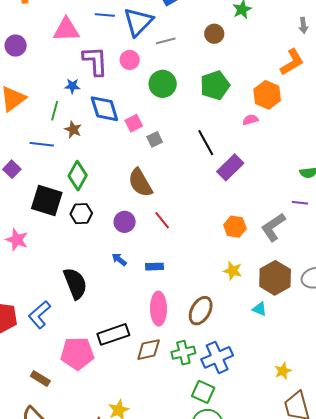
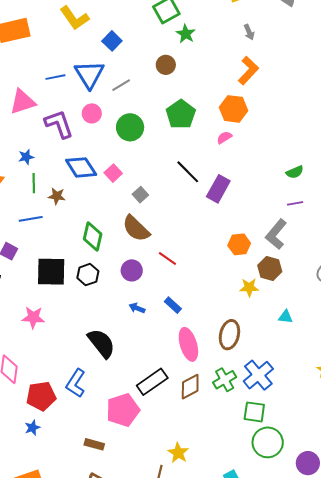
blue star: (72, 86) -> (26, 157), moved
gray square: (155, 139) -> (140, 195), moved
green diamond: (78, 176) -> (93, 237), moved
blue rectangle: (154, 267) -> (173, 305), turned 60
brown hexagon: (275, 278) -> (270, 268), moved, size x0.7

